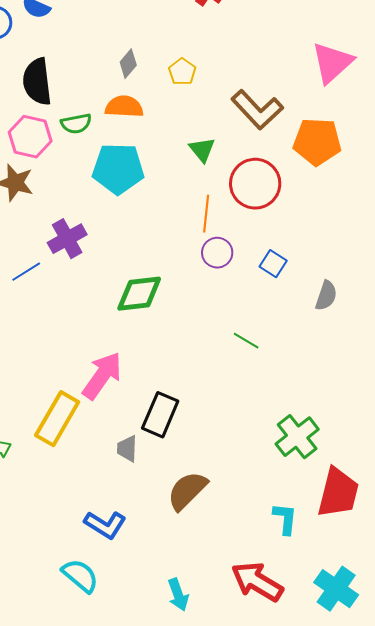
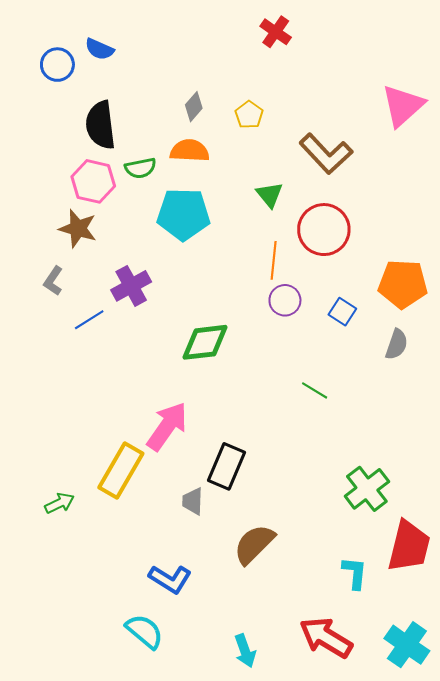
orange pentagon: (317, 142) -> (403, 284), moved

